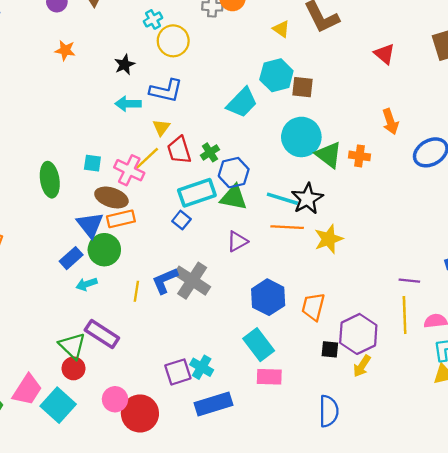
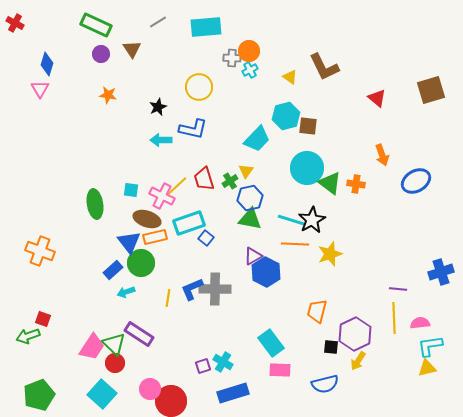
cyan cross: (153, 19) -> (250, 70), moved
yellow triangle: (161, 127) -> (246, 171), moved
cyan rectangle: (197, 193) -> (189, 223), moved
gray cross: (192, 281) -> (215, 289), turned -32
blue hexagon: (268, 297) -> (266, 272), moved
purple square: (178, 372) -> (203, 366), size x0.7
pink trapezoid: (27, 390) -> (92, 347), moved
blue semicircle: (329, 411) -> (325, 384), moved, turned 76

